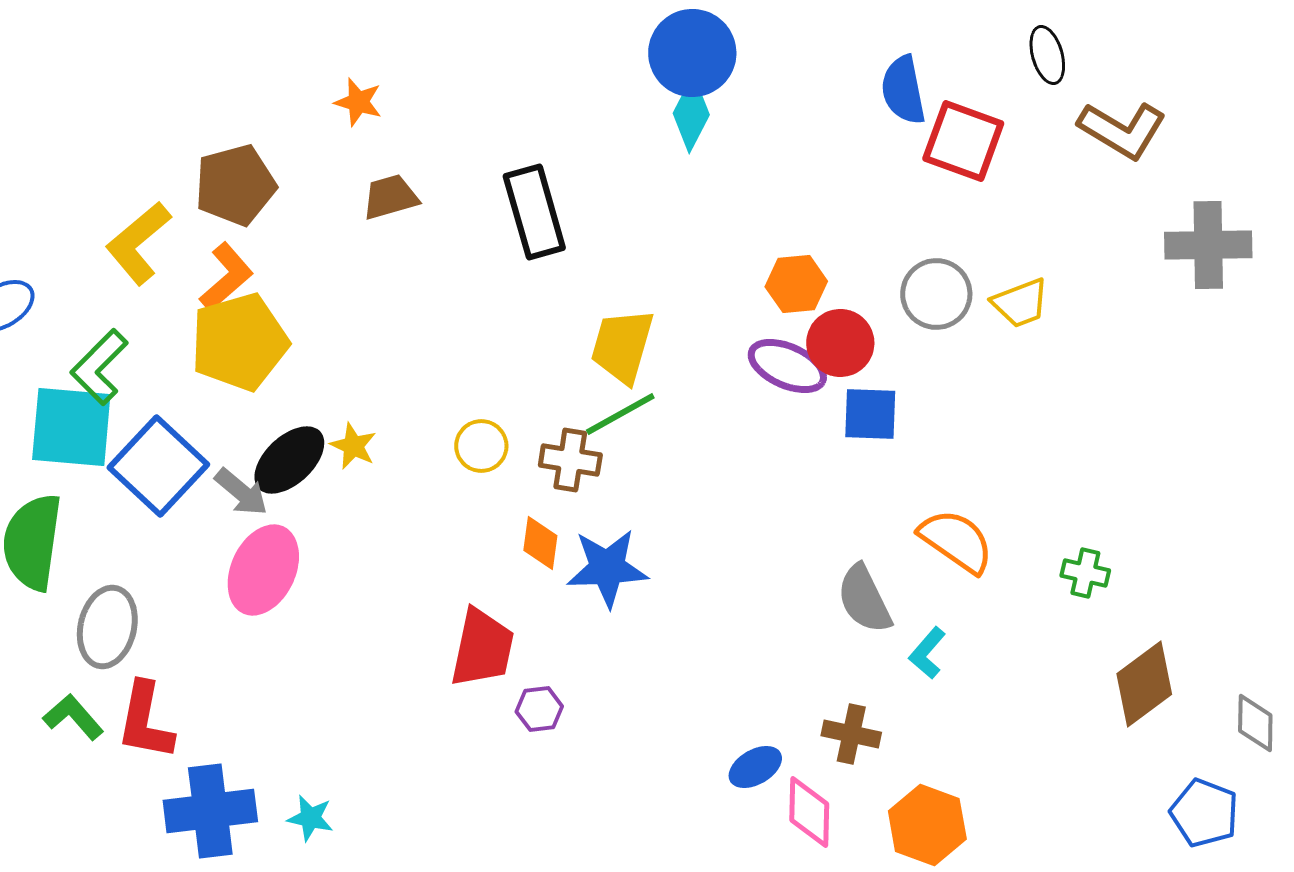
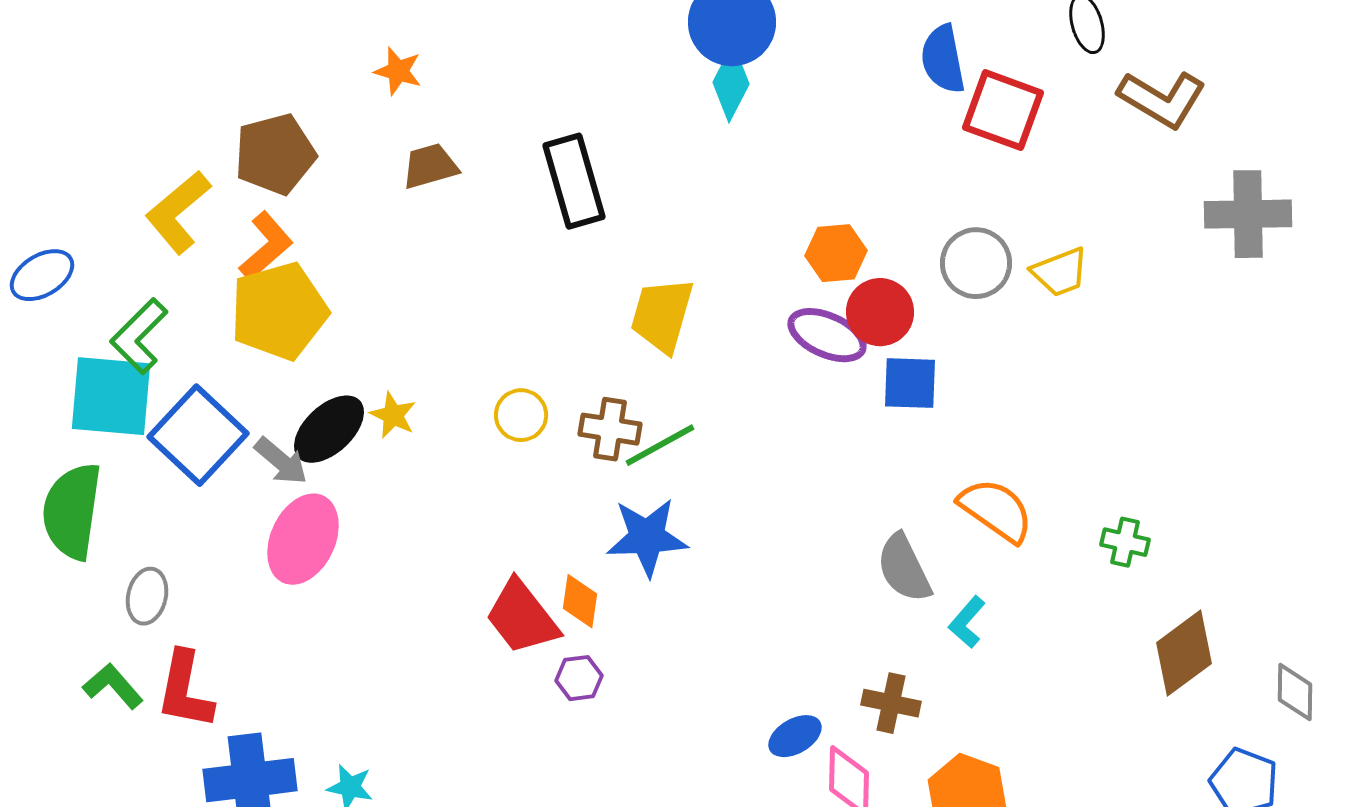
green line: (620, 414) -> (660, 445), moved
orange diamond: (540, 543) -> (580, 601), moved
gray ellipse: (107, 627) -> (147, 596), size x0.7
red trapezoid: (482, 648) -> (522, 617), turned 130

